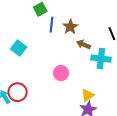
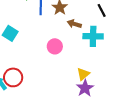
pink circle: (61, 73) -> (55, 46), moved

